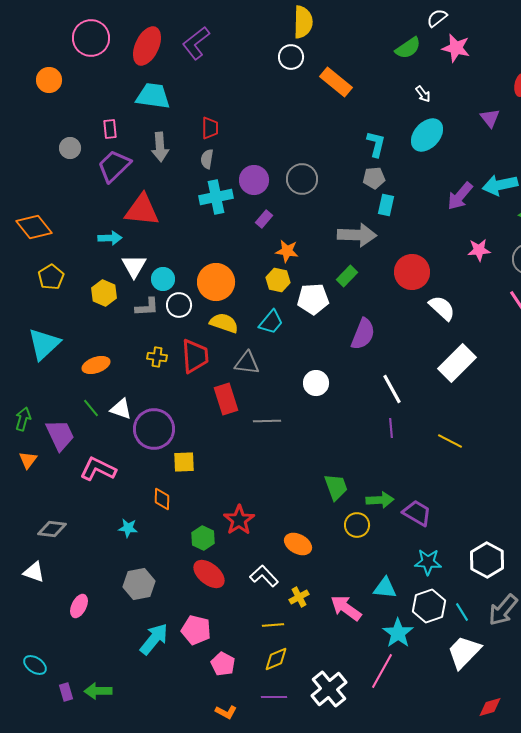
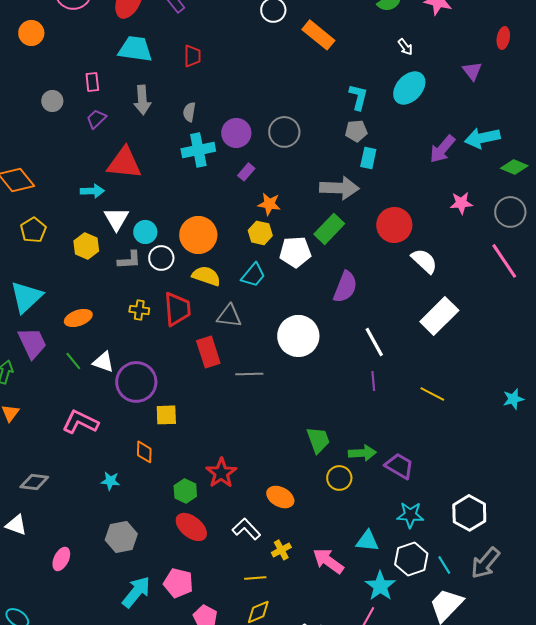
red trapezoid: (210, 128) -> (192, 56), moved
purple trapezoid: (114, 166) -> (96, 119), size x0.6
green rectangle: (347, 276) -> (329, 229), size x1.4
white circle: (316, 383) -> (298, 336), size x1.6
purple trapezoid: (60, 435) -> (32, 343), moved

